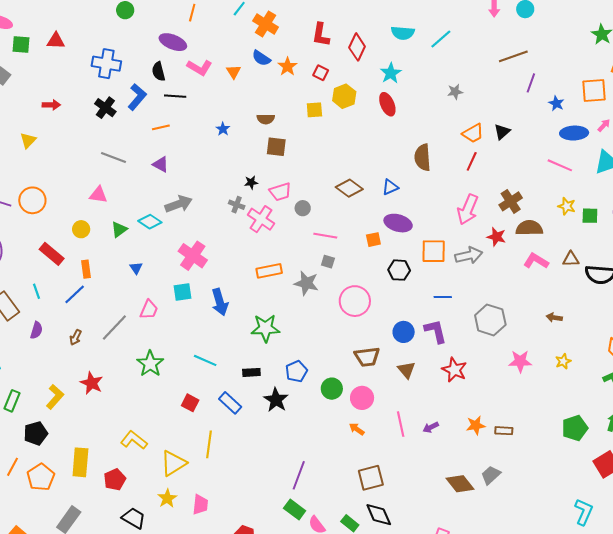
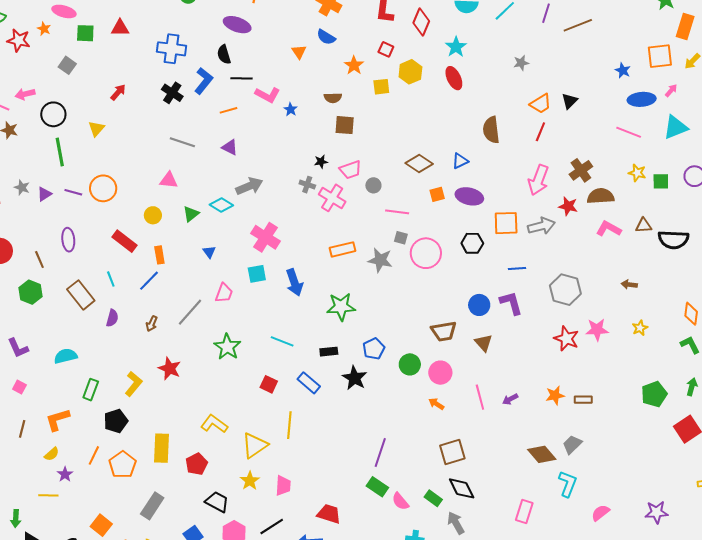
orange star: (287, 66) -> (354, 65), moved
pink L-shape: (199, 67) -> (268, 95), moved
purple line: (531, 83) -> (546, 13), moved
red arrow: (51, 105) -> (118, 92), turned -48
orange square: (373, 240) -> (437, 194), moved
pink circle: (355, 301) -> (426, 253), moved
red star: (454, 370) -> (566, 339), moved
cyan L-shape: (584, 512) -> (568, 484), moved

